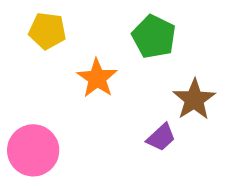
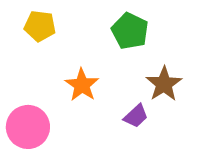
orange star: (97, 78) -> (82, 85), moved

